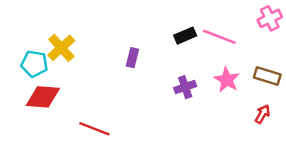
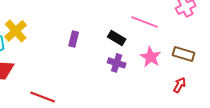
black rectangle: (185, 36) -> (117, 38), moved, turned 54
purple cross: (185, 87) -> (117, 63), turned 36

